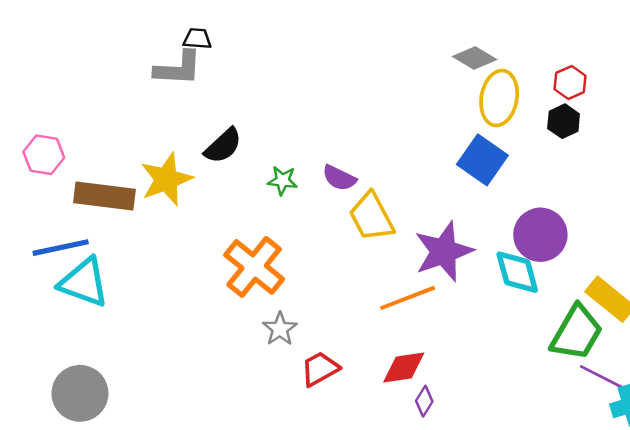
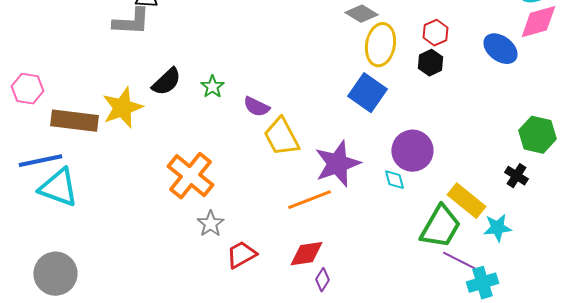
green star: (282, 181) -> (212, 87), moved, turned 30
cyan diamond: (517, 272) -> (394, 180), size x0.6

